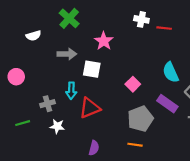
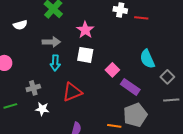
white square: (92, 69) -> (85, 55), moved
cyan arrow: (71, 91) -> (55, 63), moved
purple rectangle: (167, 104) -> (130, 87), moved
gray pentagon: (140, 119) -> (135, 115), moved

